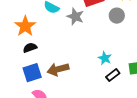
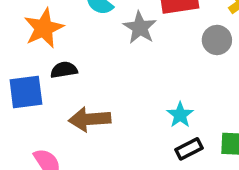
black semicircle: (30, 48) -> (64, 70), moved
blue square: (32, 73) -> (26, 92), moved

